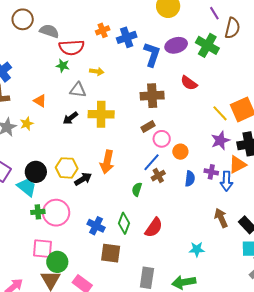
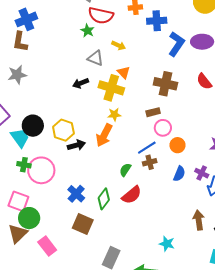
orange triangle: (40, 101) -> (124, 72), moved
yellow star: (27, 124) -> (114, 115), moved
red semicircle: (154, 228) -> (132, 195), moved

